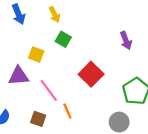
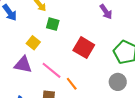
yellow square: (36, 54) -> (33, 43), turned 32
purple triangle: (19, 76) -> (23, 65), turned 30

